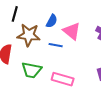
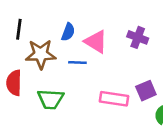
pink rectangle: (63, 79) -> (114, 99), moved

